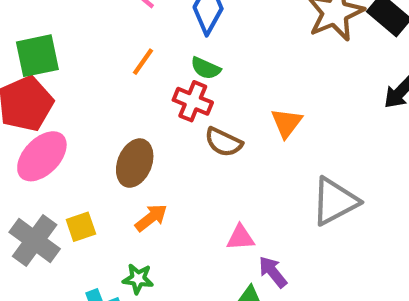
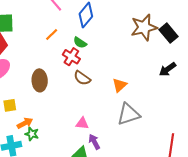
orange triangle: (287, 123) -> (120, 85), moved
brown ellipse: (135, 163) -> (40, 80), turned -35
orange arrow: (151, 218) -> (25, 123), moved

